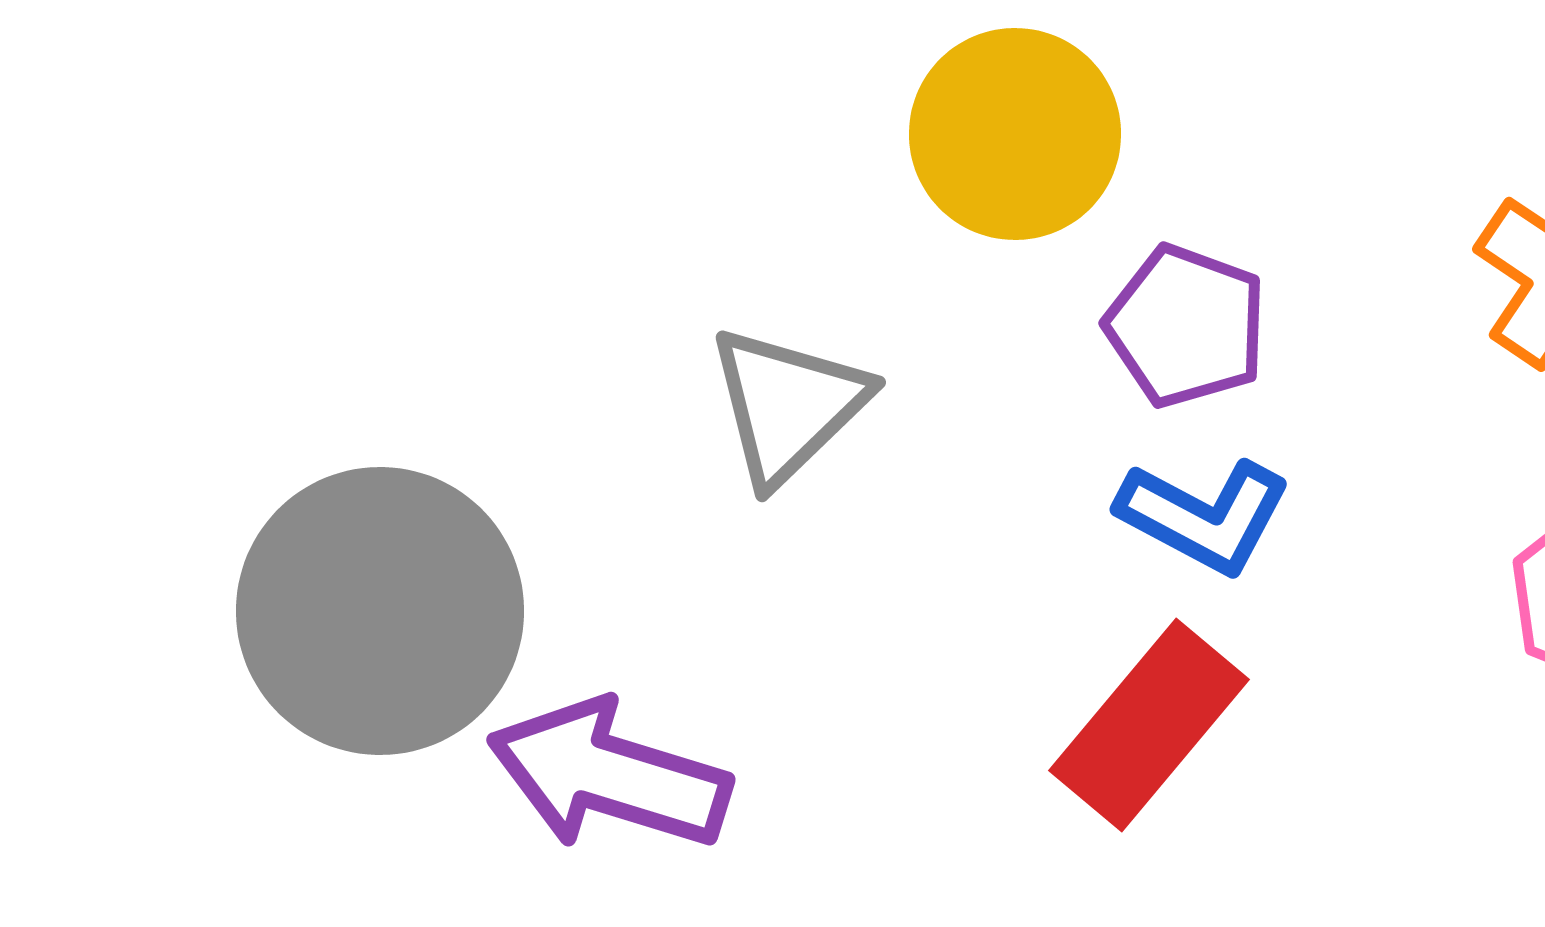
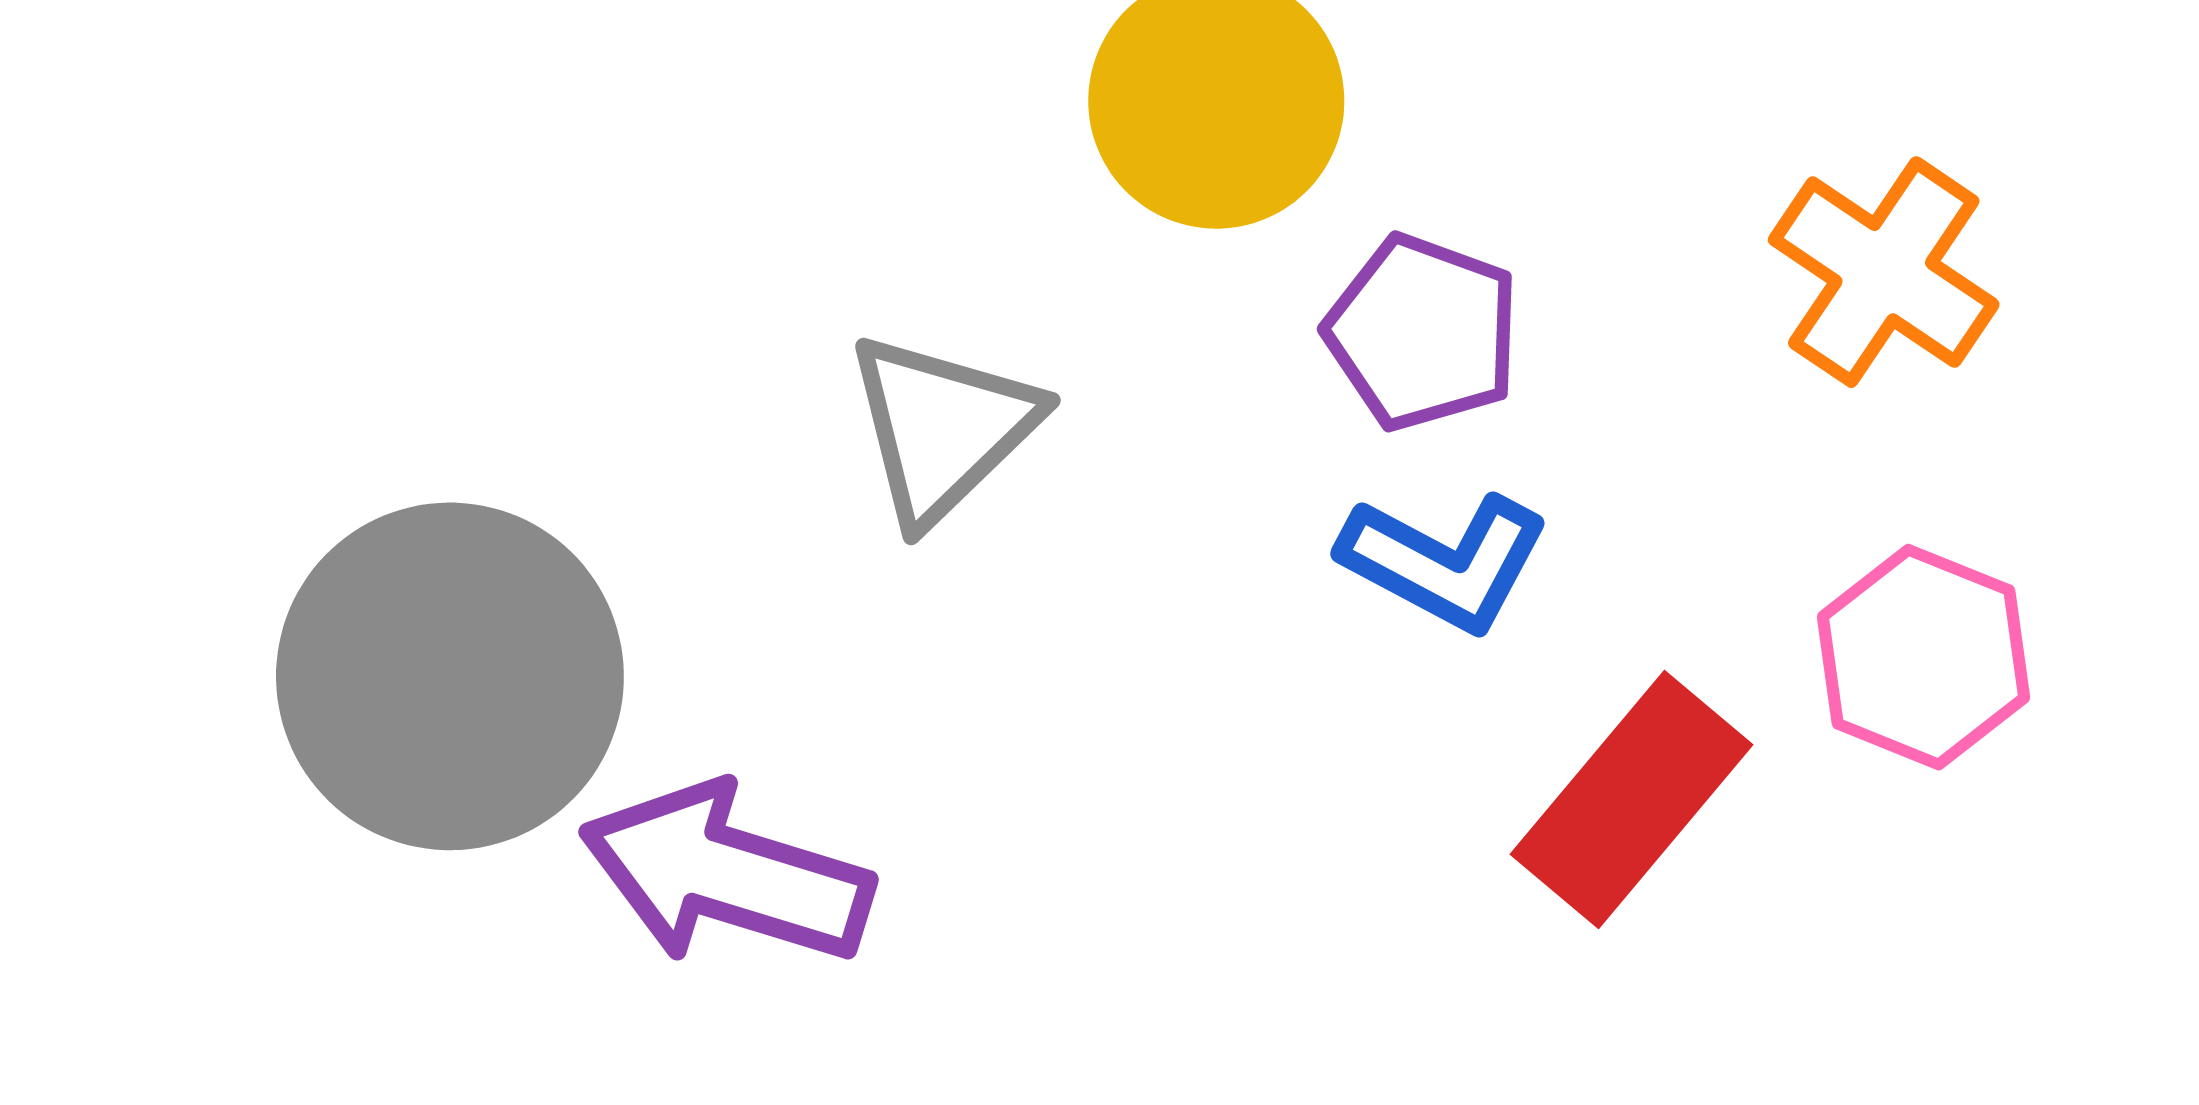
red rectangle: (1149, 725) -> (1631, 799), moved

